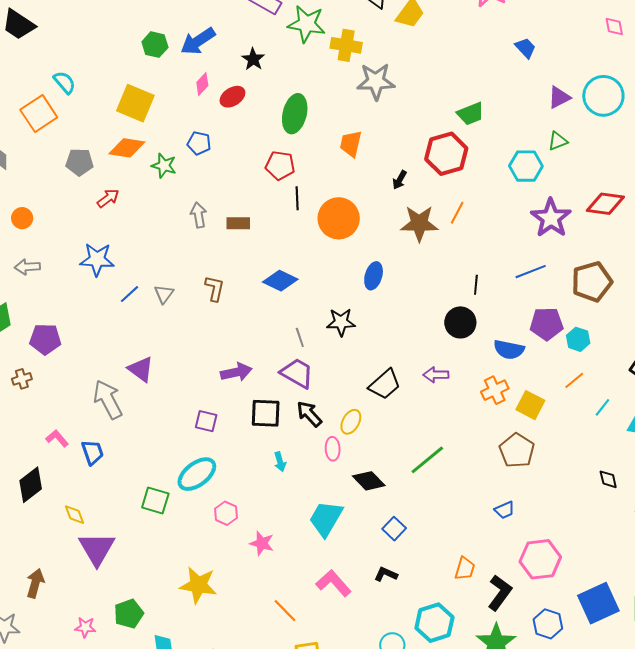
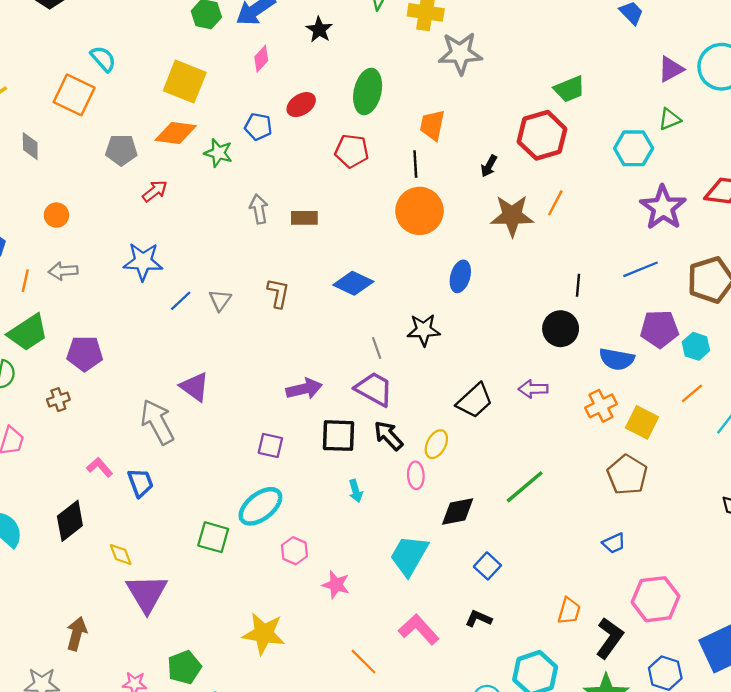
red ellipse: (232, 97) -> (301, 105), moved
orange square: (39, 114) -> (74, 95), turned -30
black line: (297, 198) -> (415, 164), moved
black diamond: (369, 481) -> (458, 512), turned -56

